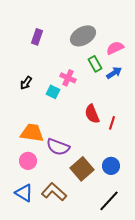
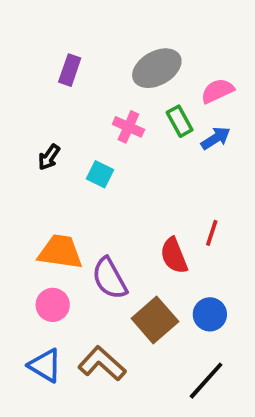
pink cross: (68, 78) -> (128, 127), moved
red semicircle: (92, 114) -> (174, 256), moved
purple semicircle: (58, 147) -> (110, 278), turned 40

